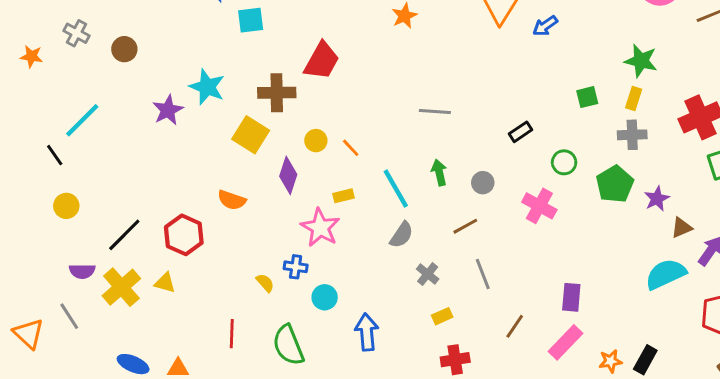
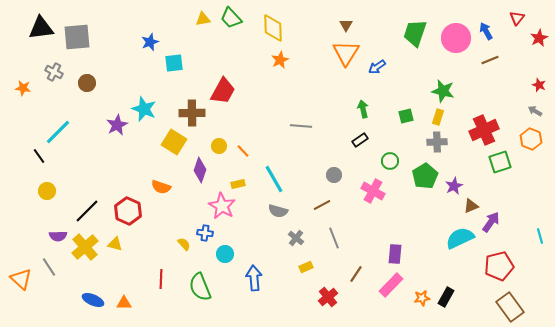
green arrow: (439, 172) -> (363, 109), moved
gray semicircle: (402, 235) -> (278, 211), turned 72
red cross: (455, 360) -> (328, 297), moved, turned -30

